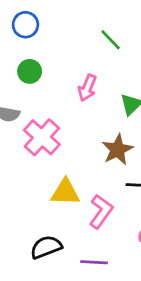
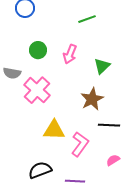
green line: (111, 40) -> (87, 19), turned -66
green circle: (30, 71) -> (38, 50), moved

